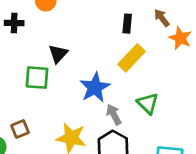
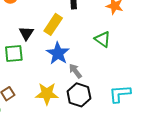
yellow rectangle: (132, 58) -> (53, 24), moved
green triangle: (148, 103) -> (102, 39), moved

